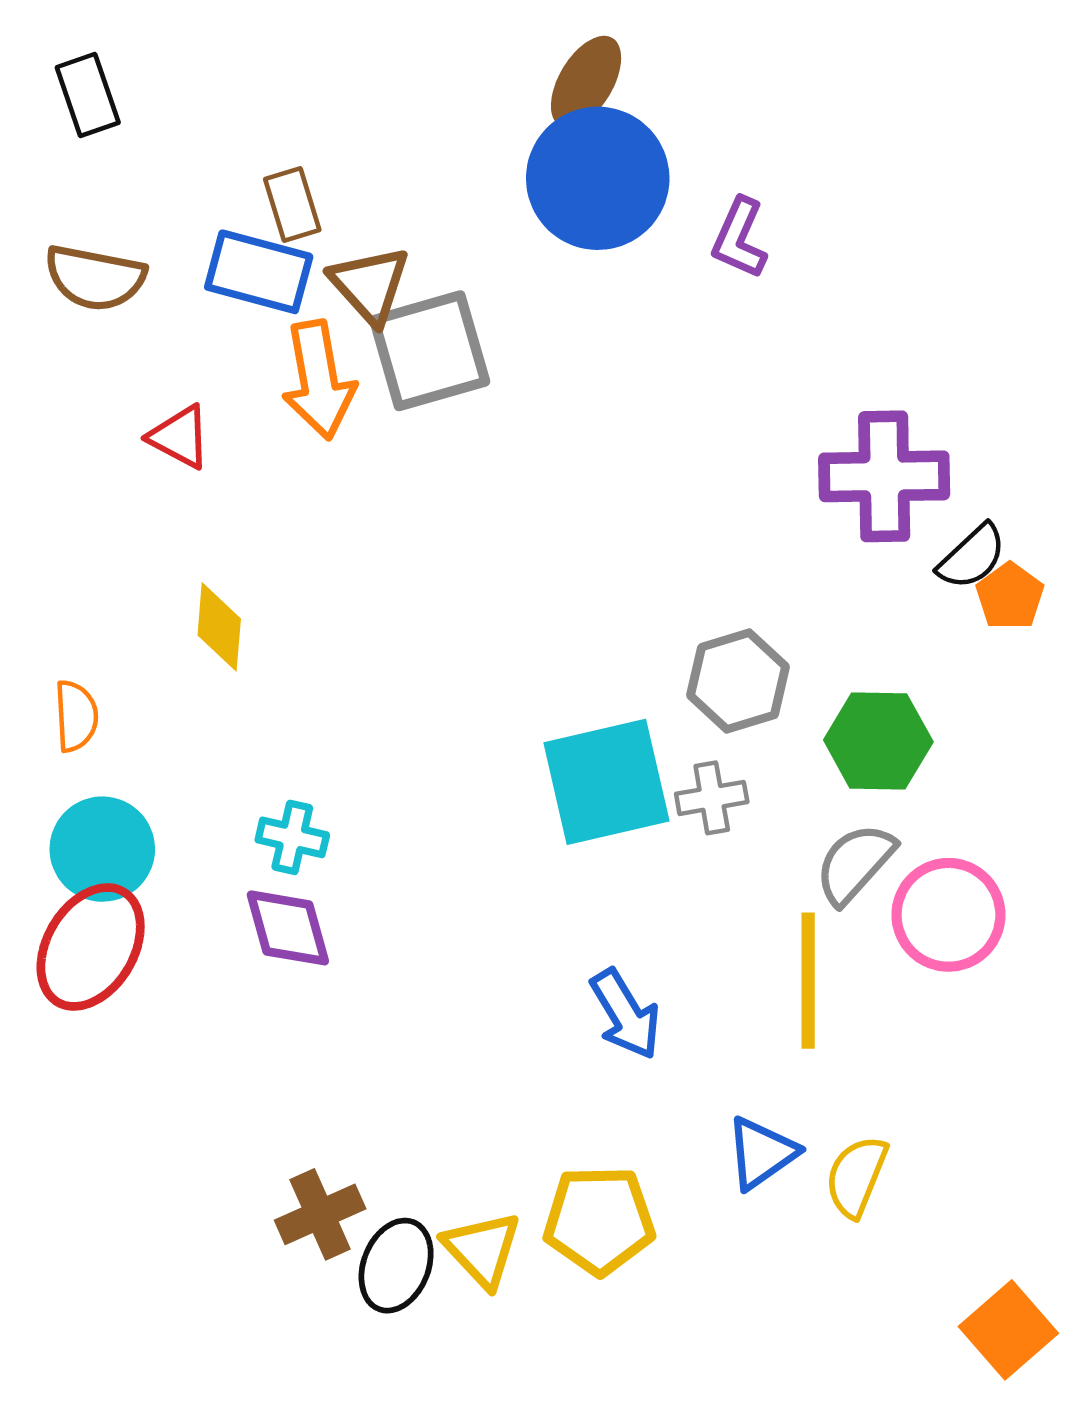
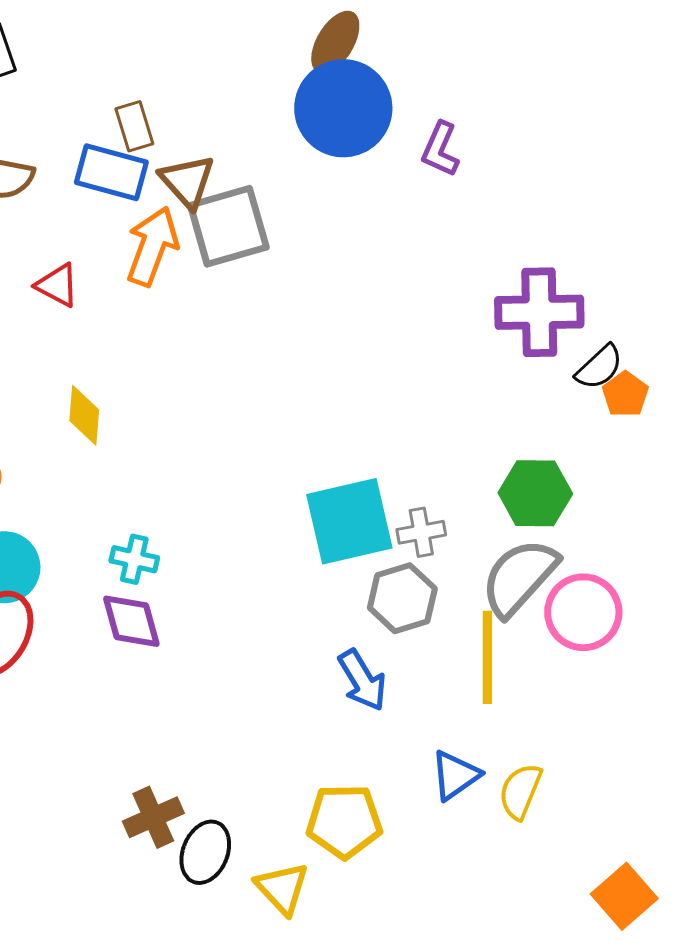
orange arrow: (319, 380) -> (152, 246), turned -150
gray hexagon: (738, 681) -> (402, 598), moved
gray semicircle: (855, 864) -> (519, 577), size x1.4
yellow triangle: (482, 1250) -> (282, 888), moved

